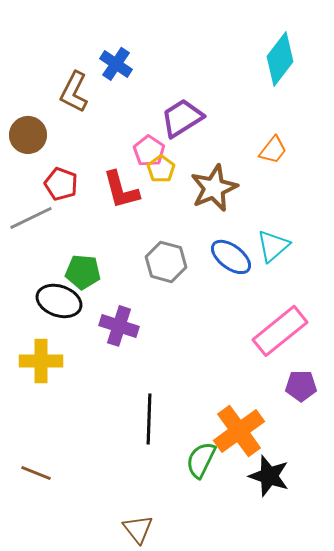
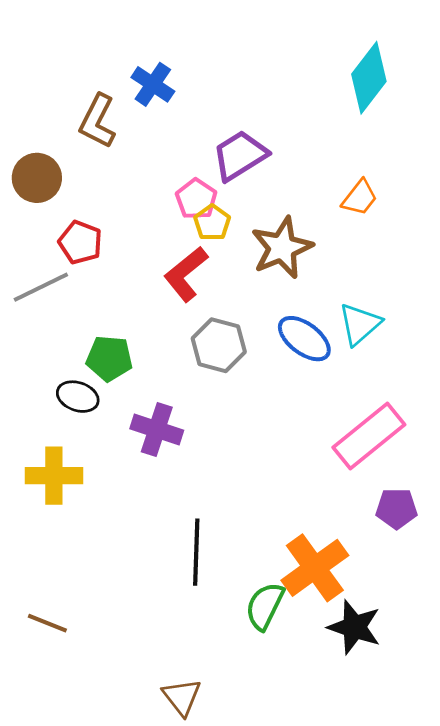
red L-shape: (121, 190) -> (186, 274), moved, turned 66
black ellipse: (59, 301) -> (78, 397), size x0.7

